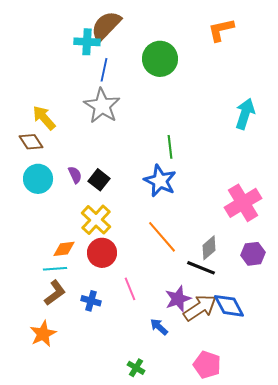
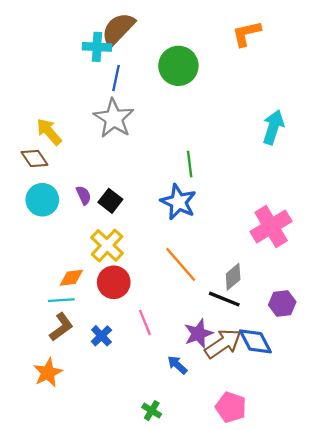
purple hexagon: (253, 254) -> (282, 303), moved
blue cross: (91, 301) -> (101, 336), turned 30

